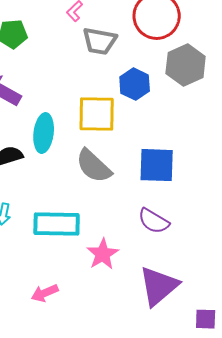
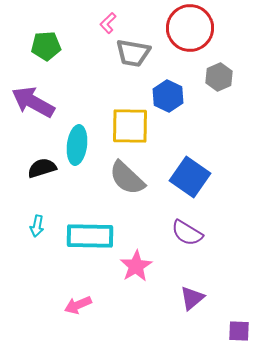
gray hexagon: (186, 65) -> (219, 77), size x0.7
blue square: (157, 165) -> (190, 177), turned 33
purple triangle: (159, 286) -> (192, 298), size x0.6

